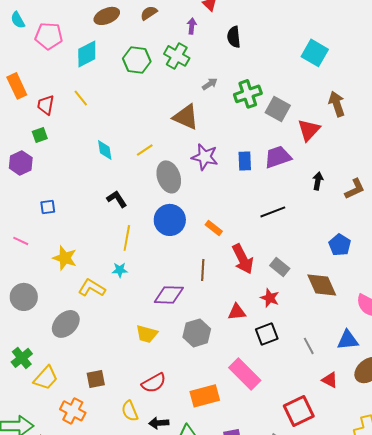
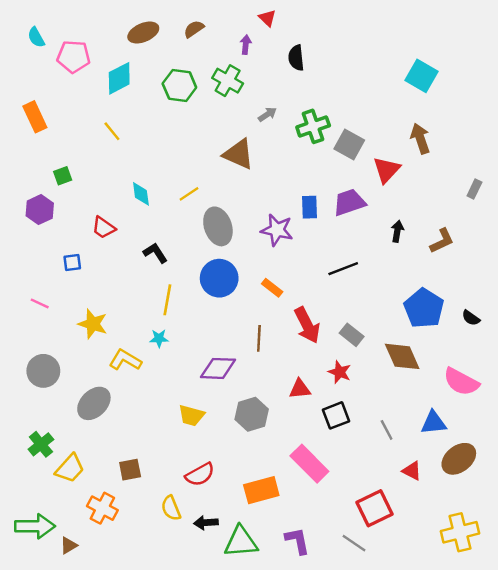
cyan square: (315, 53) -> (421, 76), moved
red trapezoid: (46, 105) -> (104, 228), moved, turned -65
purple star: (205, 157) -> (277, 230), moved
blue pentagon: (340, 245) -> (424, 308), size x1.5

